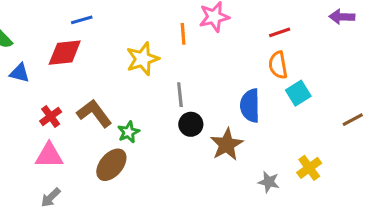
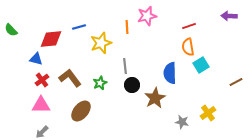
blue line: (82, 20) -> (79, 27), moved
blue triangle: (19, 73) -> (36, 59), moved
green star: (129, 132) -> (100, 83), moved

